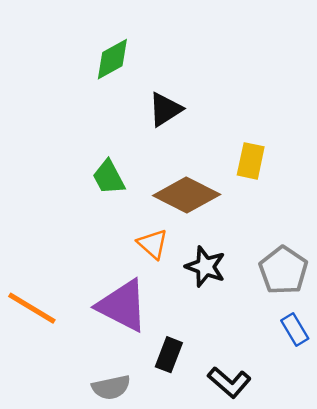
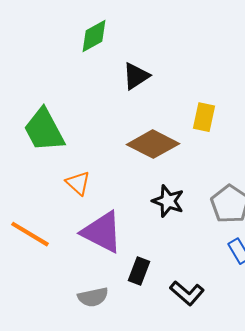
green trapezoid: (109, 177) -> (44, 130), moved, size x1.6
orange triangle: (153, 244) -> (78, 183), moved

